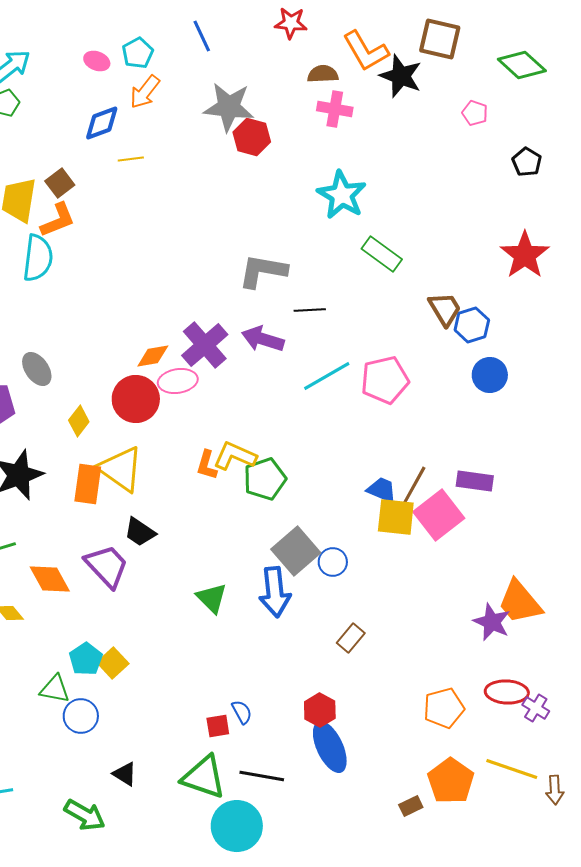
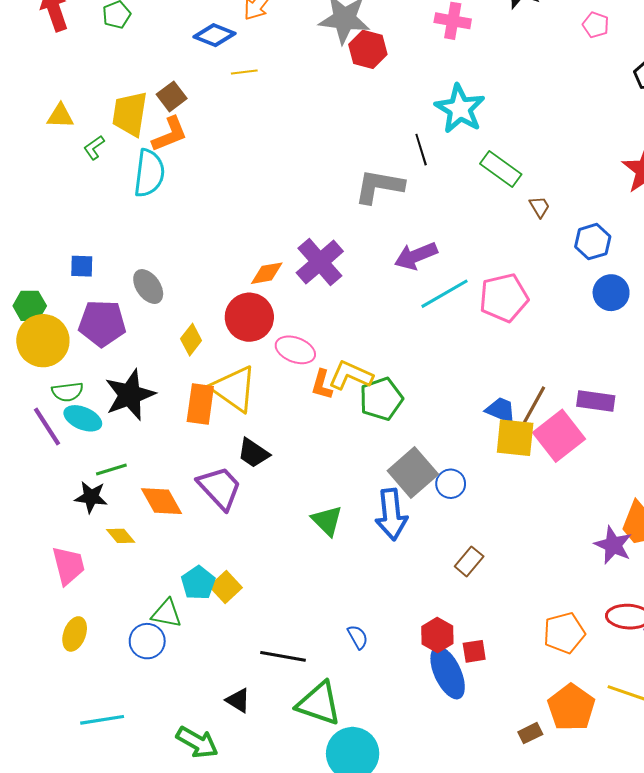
blue diamond: (102, 123) -> (215, 35), turned 42
brown trapezoid: (445, 309) -> (540, 207), moved, size x0.6
black line: (310, 310) -> (421, 150), moved, turned 76
purple arrow: (263, 339) -> (416, 256), moved, turned -39
pink ellipse: (178, 381) -> (295, 350), moved, turned 30
blue circle: (81, 716) -> (147, 641), moved
red square: (218, 726) -> (474, 651), moved
black line: (262, 776) -> (283, 656), moved

